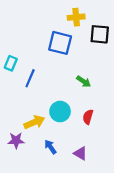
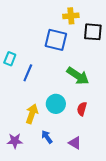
green arrow: (84, 81) -> (78, 76), size x1.6
yellow arrow: (34, 122) -> (32, 114), turned -48
purple star: (16, 140) -> (15, 141), moved

